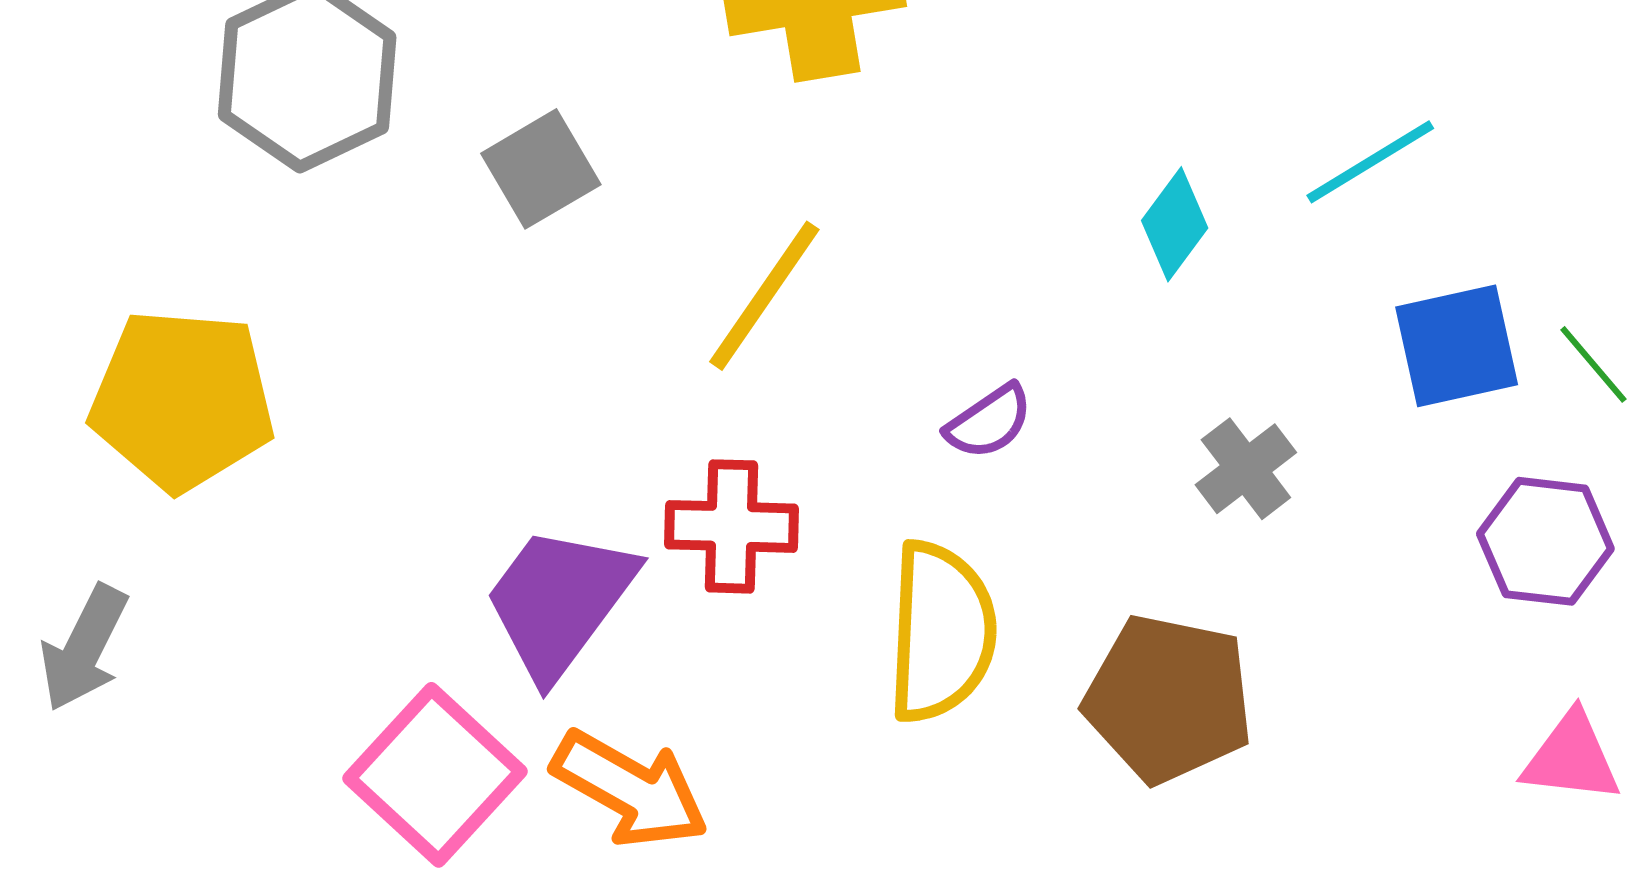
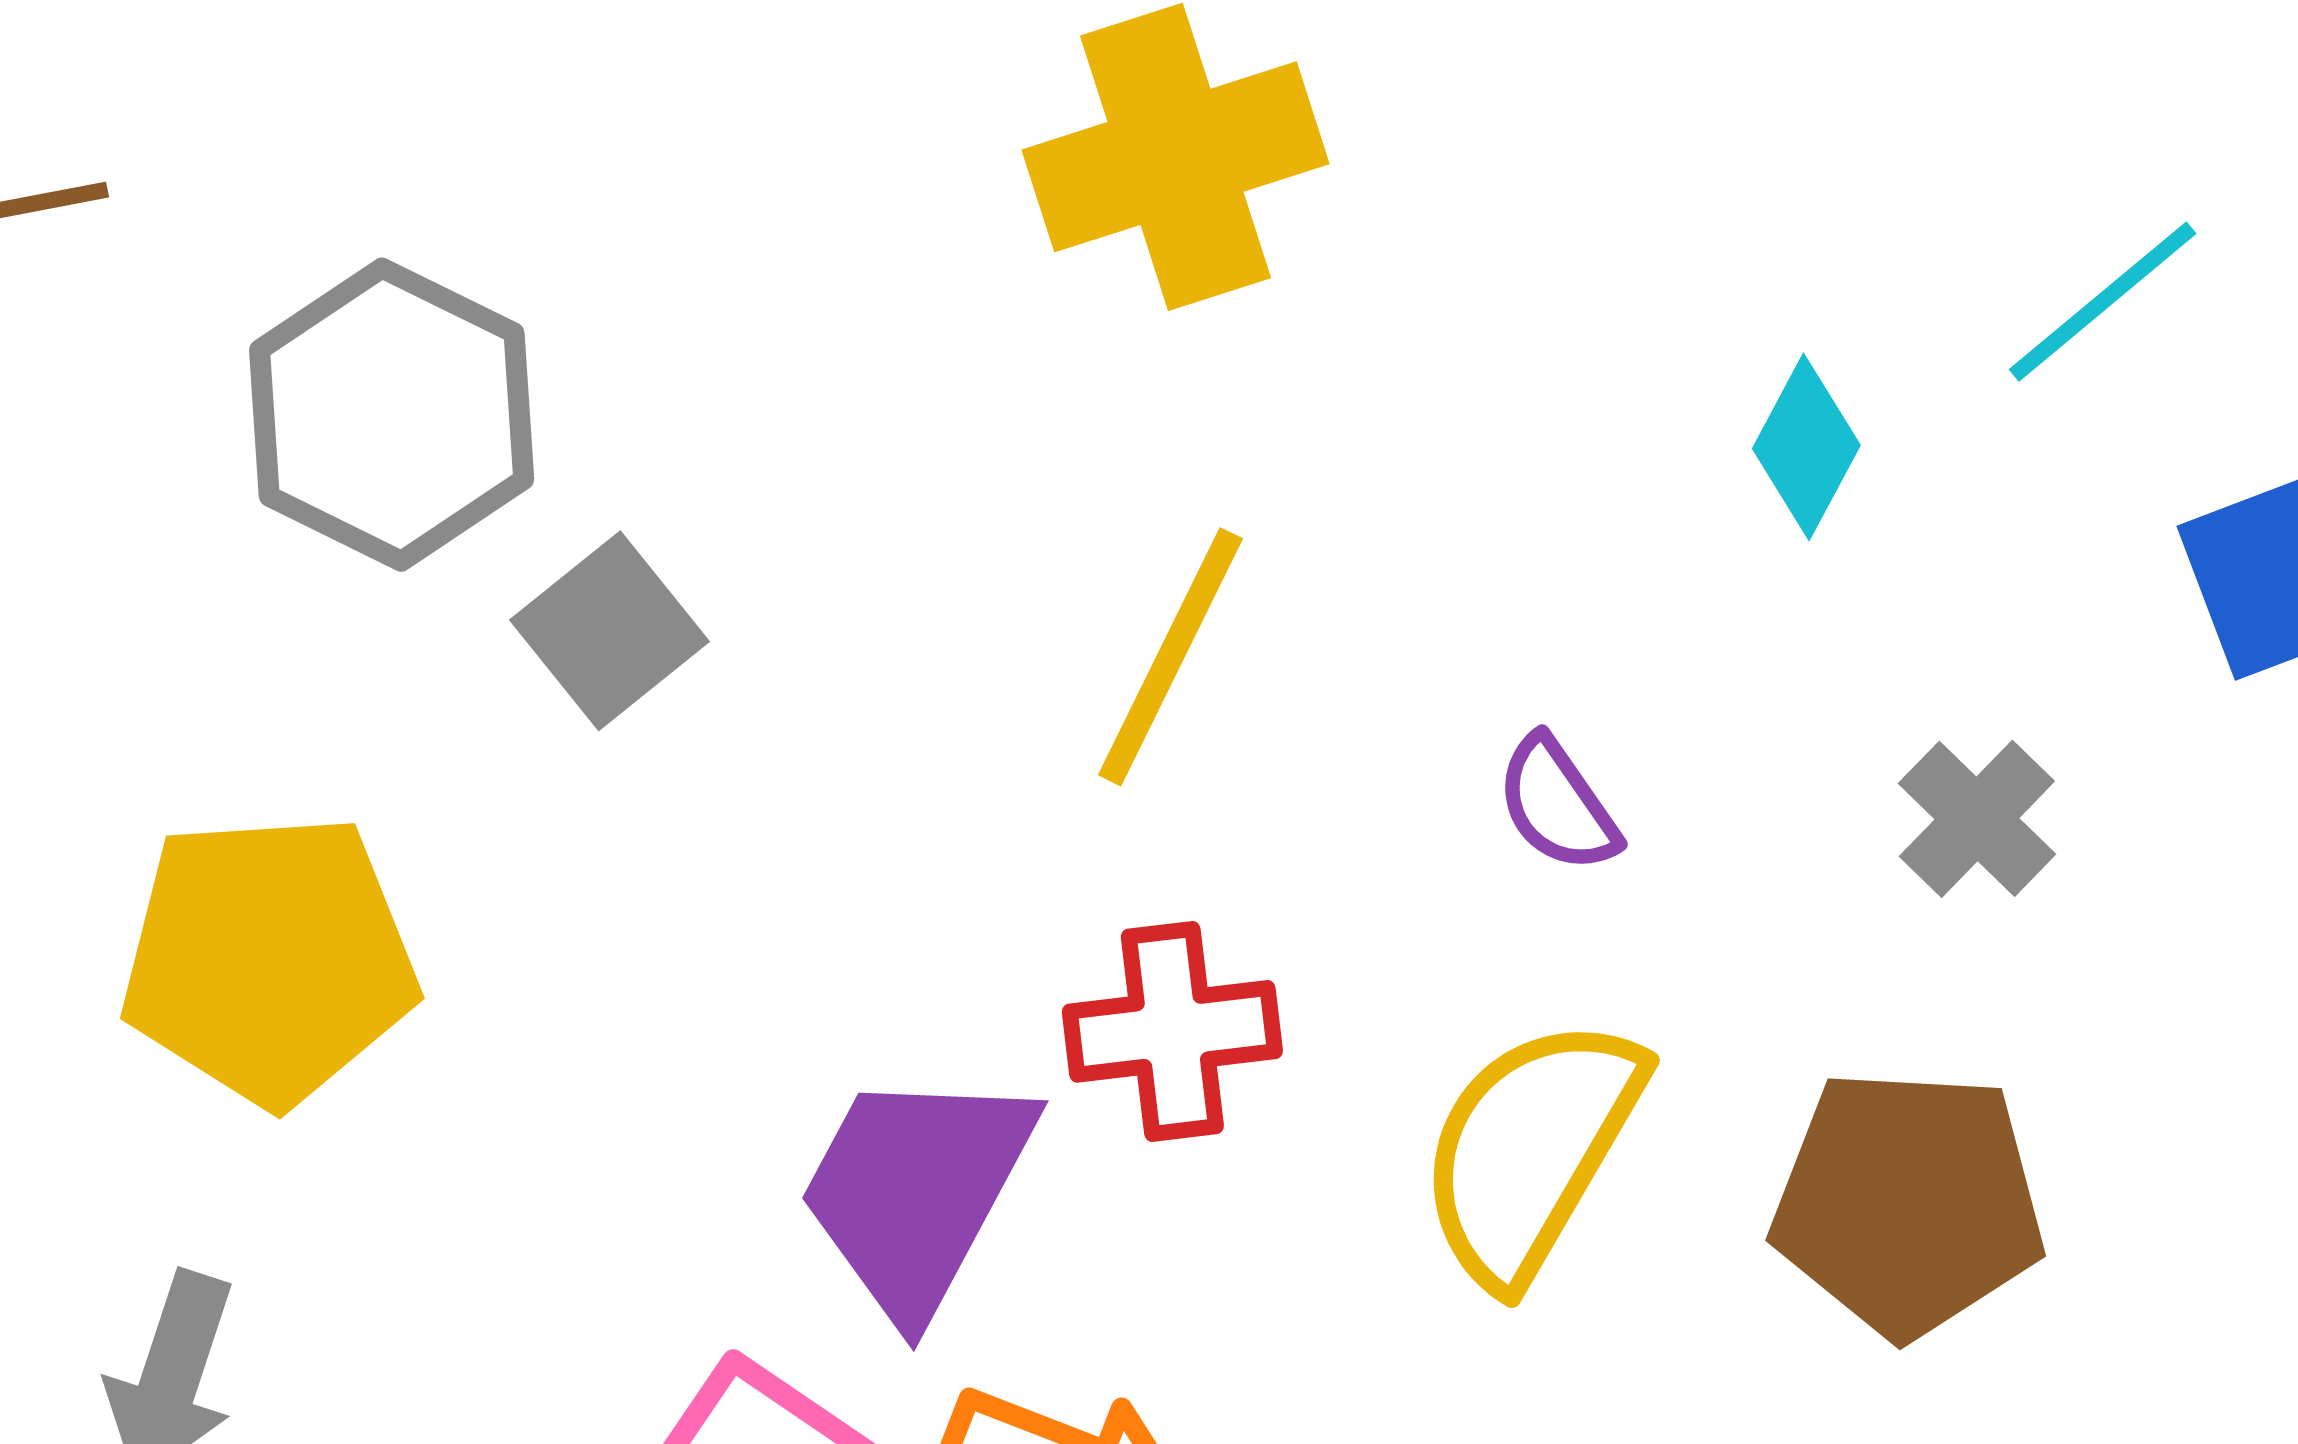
gray square: (541, 169) -> (609, 631), moved
purple semicircle: (989, 422) -> (1557, 804), turned 98
yellow semicircle: (941, 632) -> (1530, 1150), turned -144

